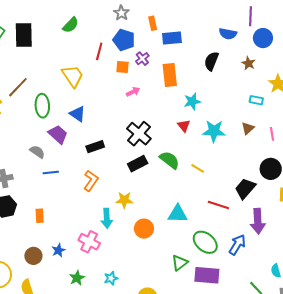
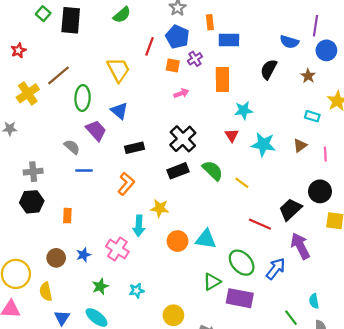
cyan triangle: (178, 214) -> (206, 239), moved
purple arrow: (258, 221) -> (300, 246), turned 150

